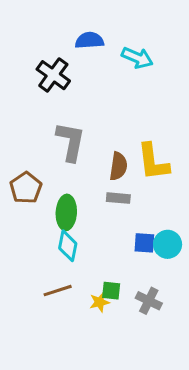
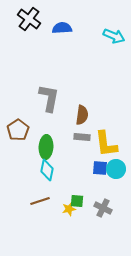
cyan arrow: (137, 58) -> (114, 36), moved
black cross: (53, 75) -> (29, 19), moved
yellow L-shape: (153, 162) -> (106, 144), moved

